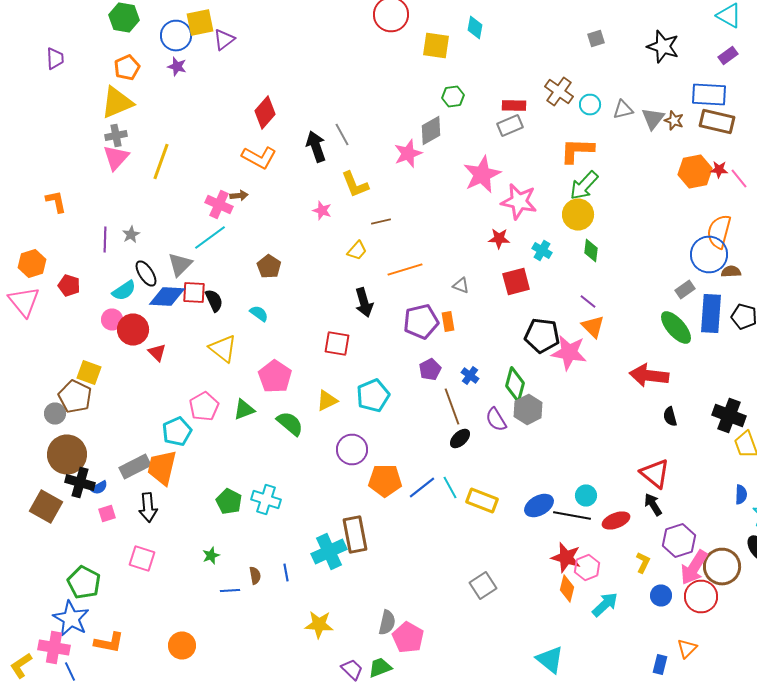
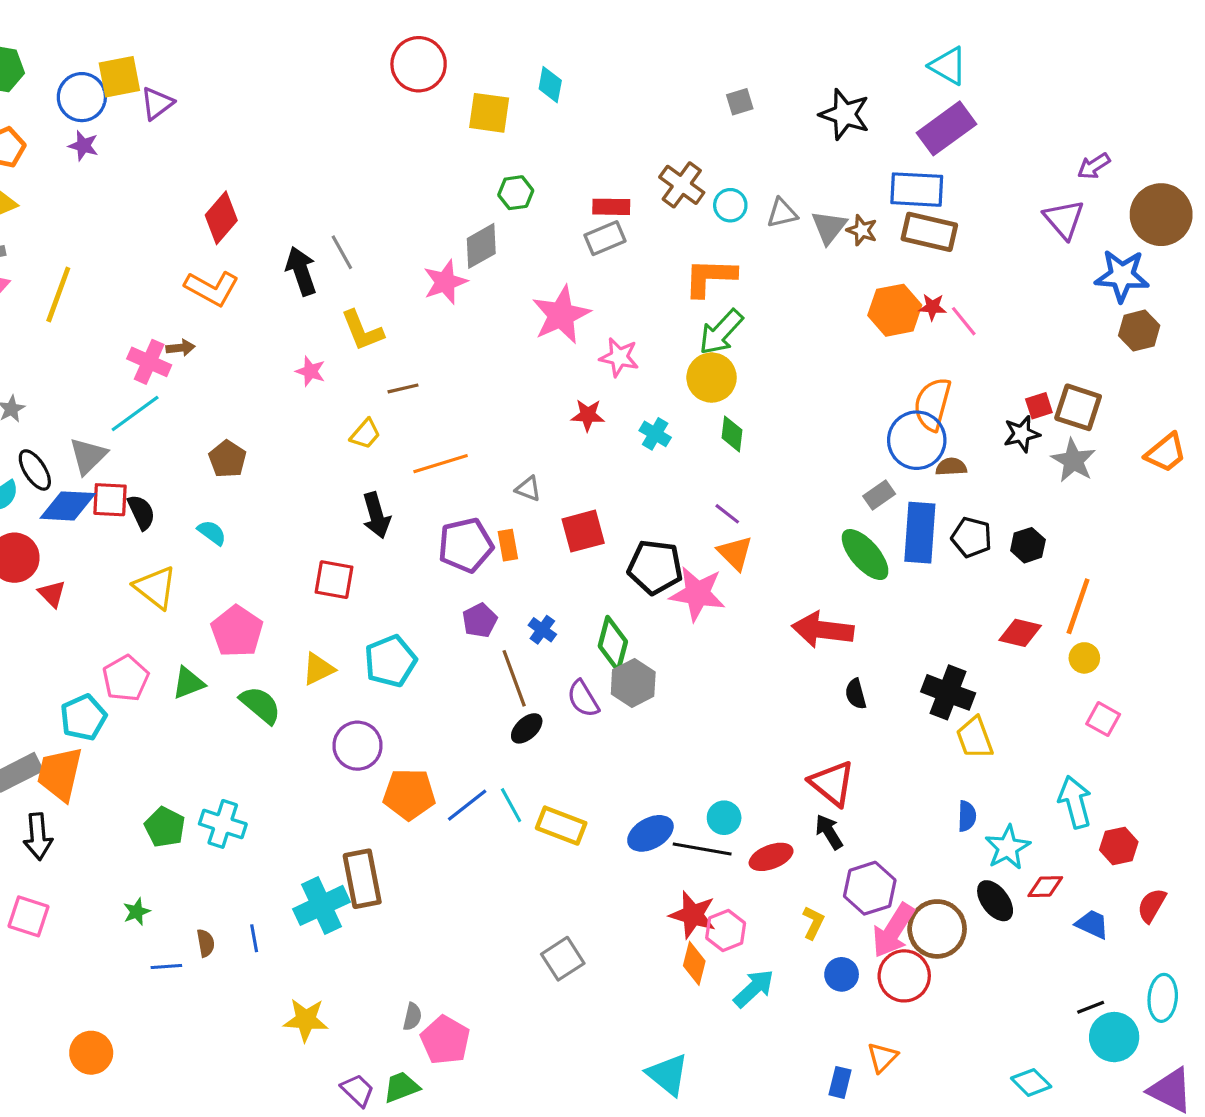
purple rectangle: (728, 56) -> (947, 128), size x1.8
pink star: (519, 202) -> (619, 357), size x0.7
red square: (516, 282) -> (583, 531), moved
gray semicircle: (387, 622) -> (412, 1017), size x0.7

